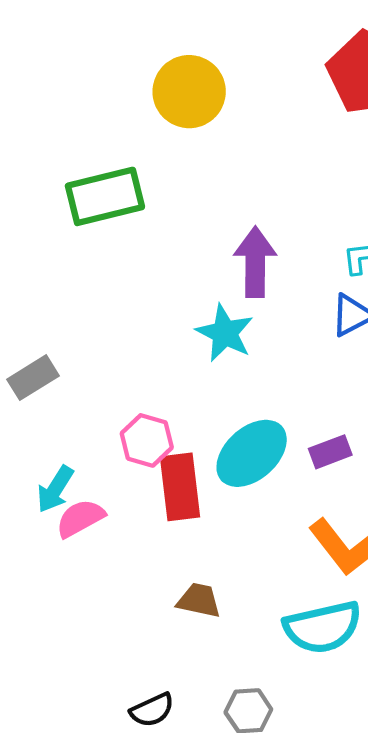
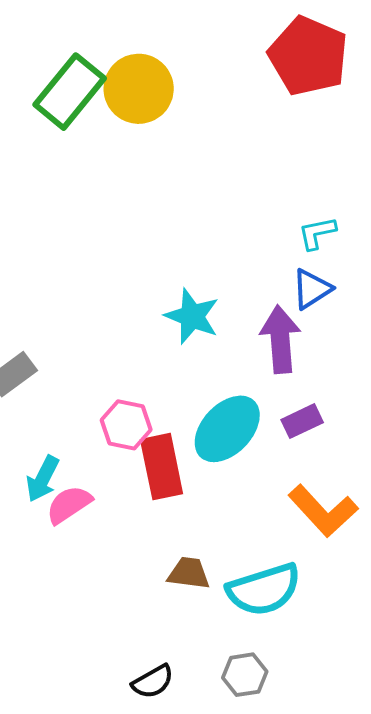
green rectangle: (105, 196) -> (70, 92), moved, turned -32
purple arrow: (255, 262) -> (280, 339), moved
cyan semicircle: (323, 627) -> (264, 590), moved

